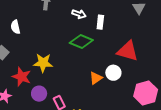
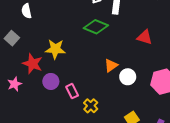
red triangle: (128, 51) -> (145, 37), size x0.7
white circle: (113, 73) -> (128, 77), moved

